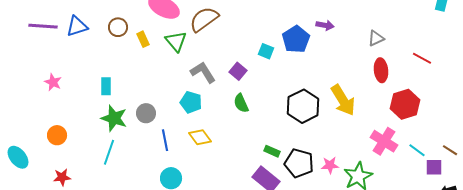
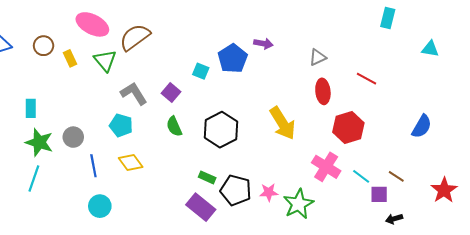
black hexagon: (303, 106) -> (221, 130), moved

